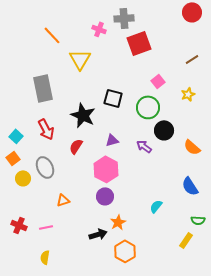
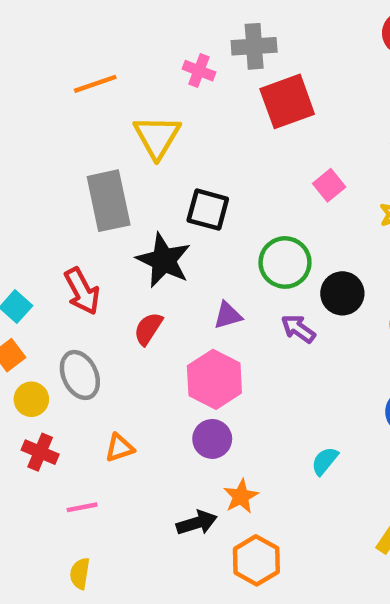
orange line: (52, 35) -> (95, 84), turned -66
gray rectangle: (43, 88) -> (109, 201), moved
black square: (113, 98) -> (208, 210), moved
green circle: (148, 107) -> (285, 262), moved
red cross: (19, 225) -> (40, 452), moved

